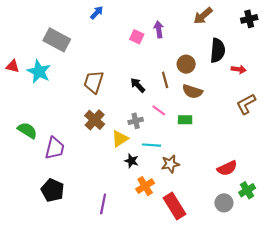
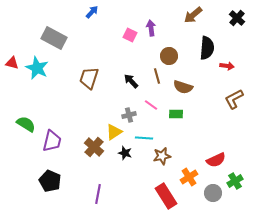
black cross: (249, 19) -> (237, 18), turned -35
brown circle: (186, 64) -> (169, 56), moved
brown cross: (95, 120) -> (94, 147), moved
orange cross: (145, 186) -> (189, 177), moved

